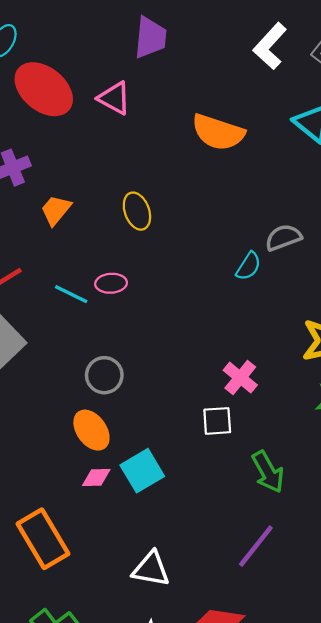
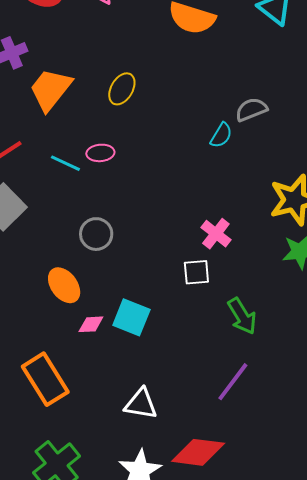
orange trapezoid: (56, 210) -> (50, 89), size x1.6
yellow ellipse: (137, 211) -> (122, 89), turned 52
orange ellipse: (91, 430) -> (64, 285), moved
cyan square: (142, 471) -> (131, 317), turned -36

